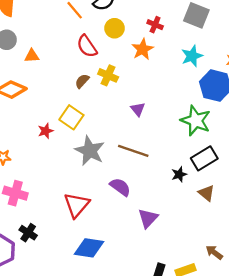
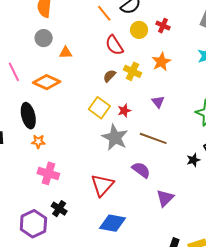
red cross: (155, 25) -> (163, 26), moved
orange star: (143, 49) -> (161, 62), moved
red star: (46, 131) -> (124, 111), moved

